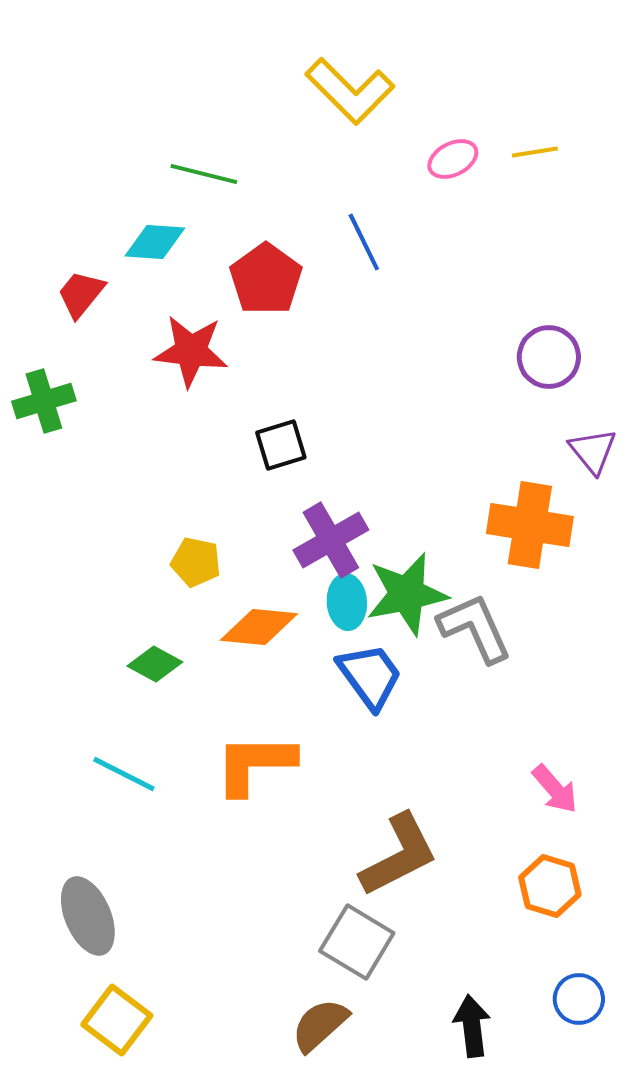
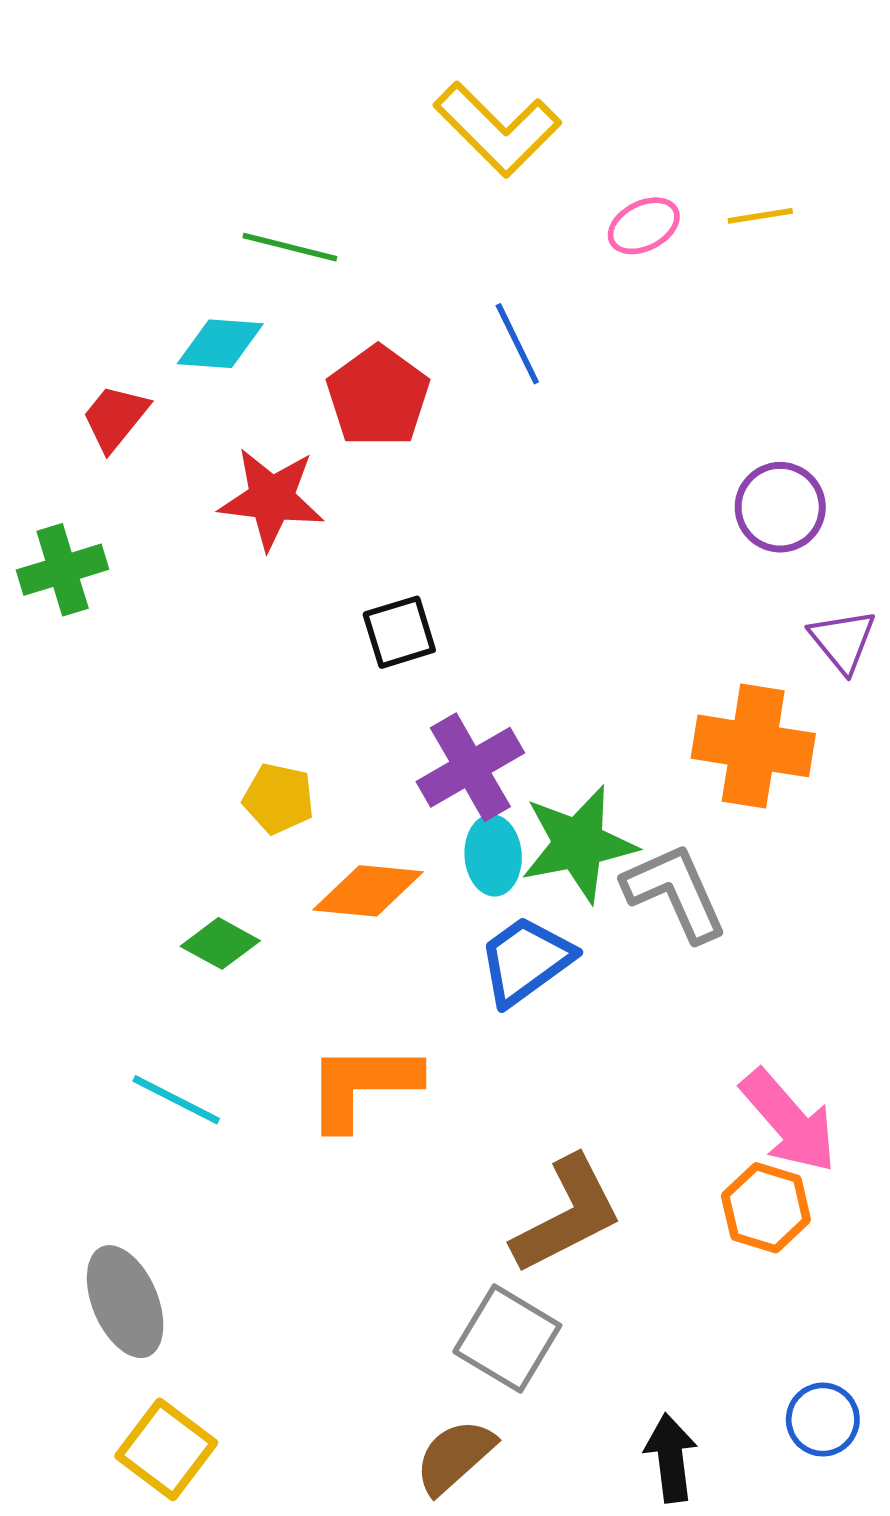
blue trapezoid: (370, 676) -> (526, 961), turned -90
pink arrow: (555, 789) -> (789, 1121), size x1.5
orange hexagon: (550, 886) -> (766, 1208), moved

